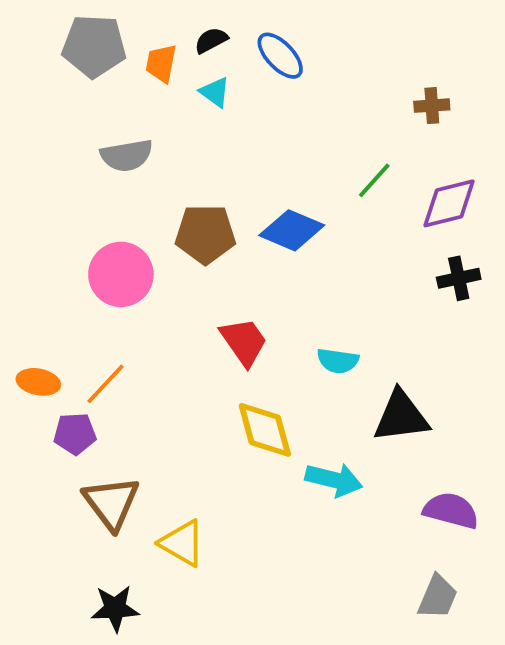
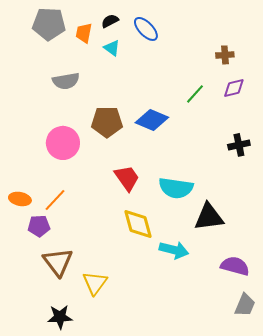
purple diamond: (449, 203) -> (234, 88), moved, size x0.7
cyan semicircle: (338, 361) -> (176, 188), size x1.6
yellow triangle: (182, 543) -> (95, 283), turned 36
gray trapezoid: (438, 597) -> (245, 305), moved

